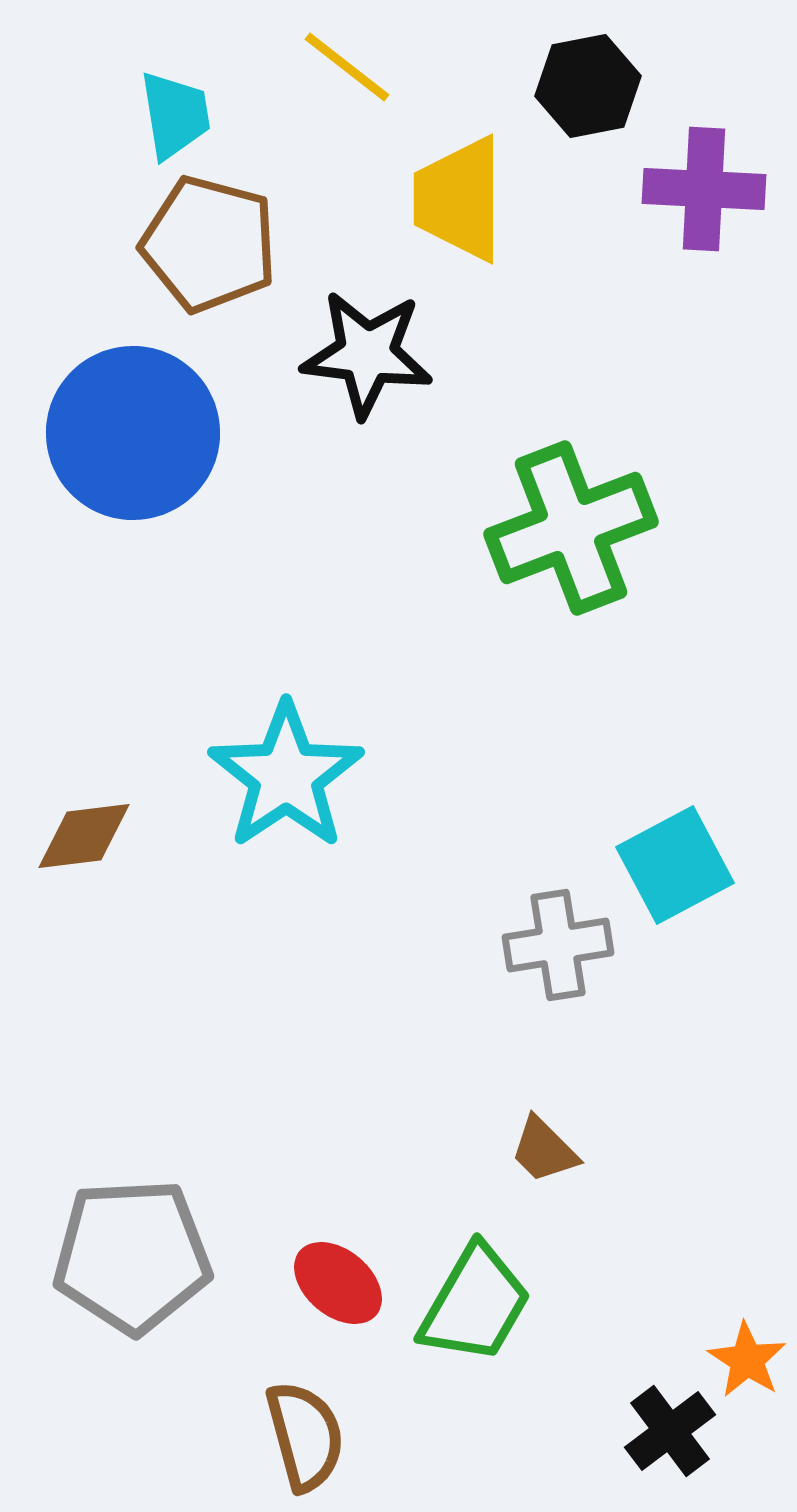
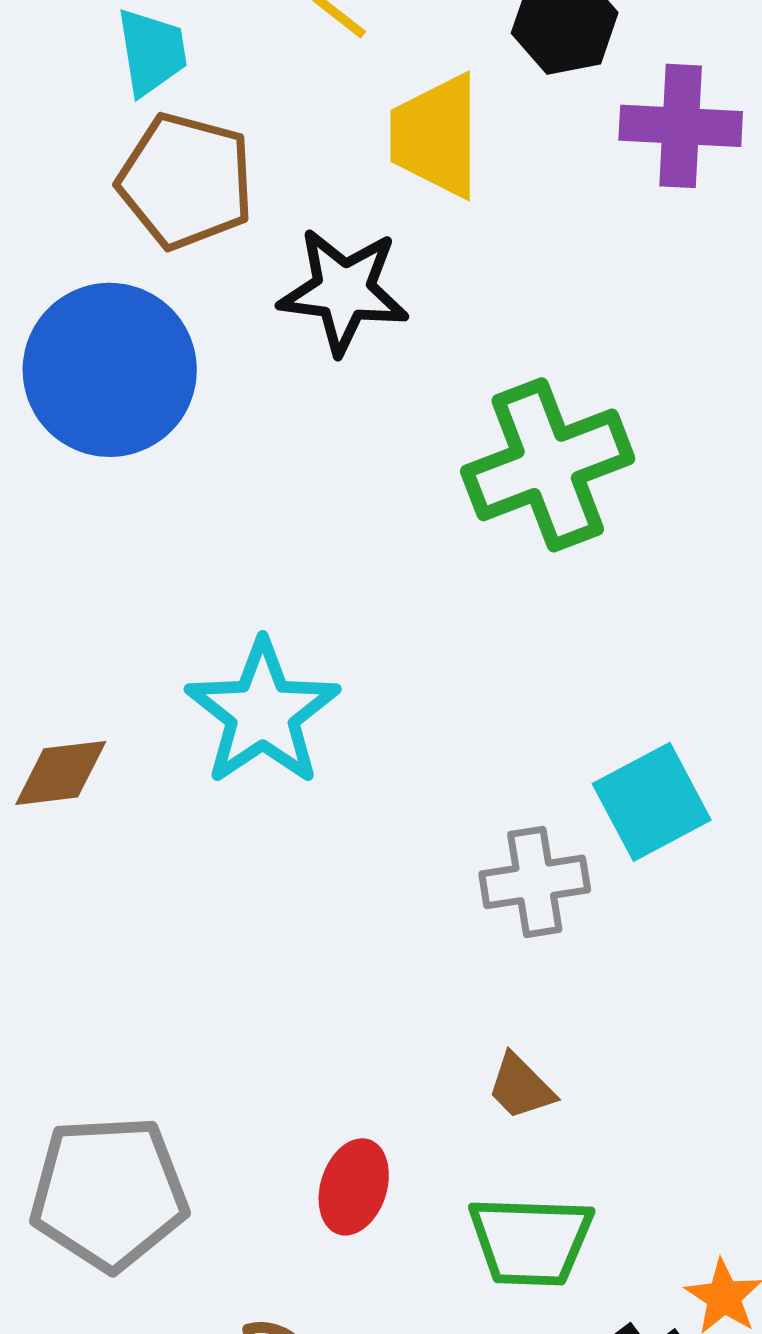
red ellipse: (338, 1283) -> (354, 1187), moved, turned 68
green trapezoid: (475, 1304) -> (531, 1241), moved, turned 62

